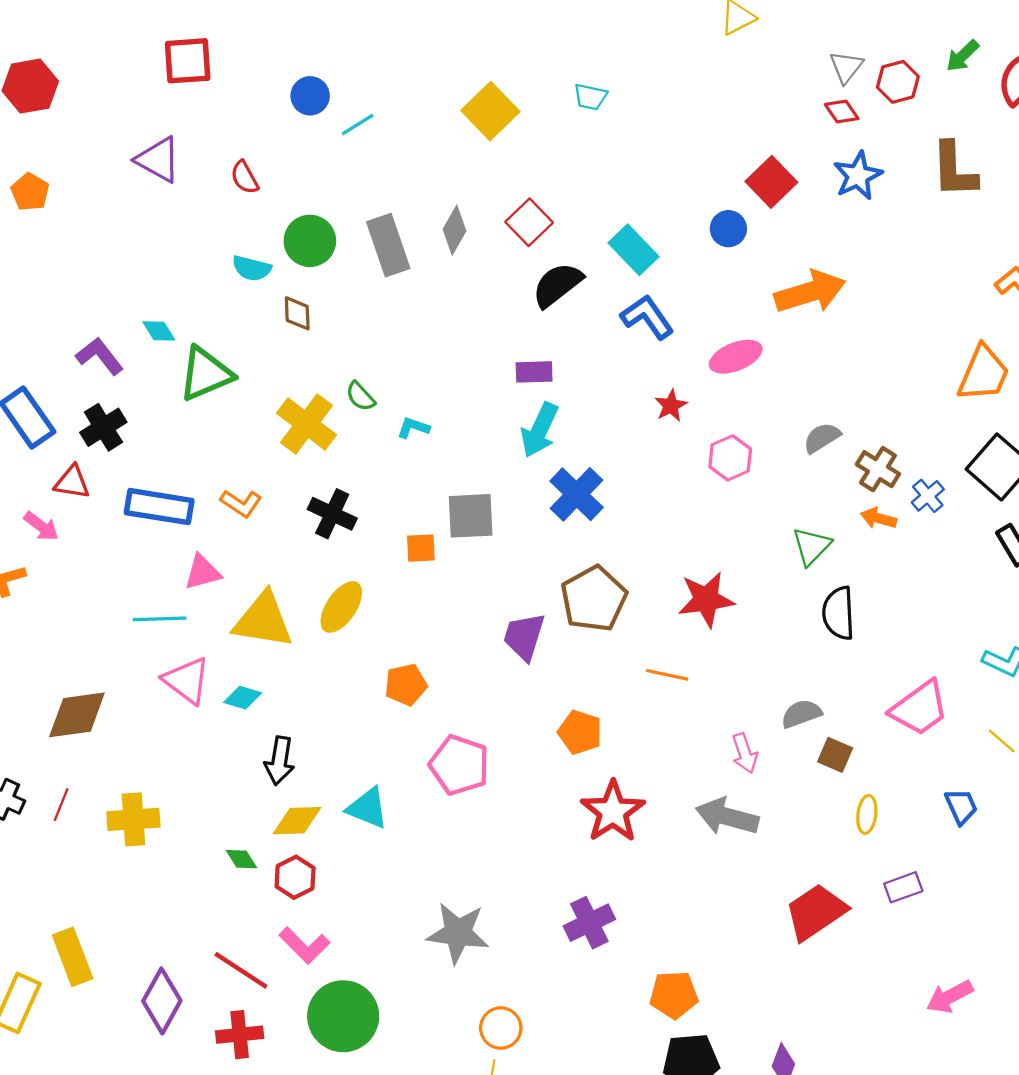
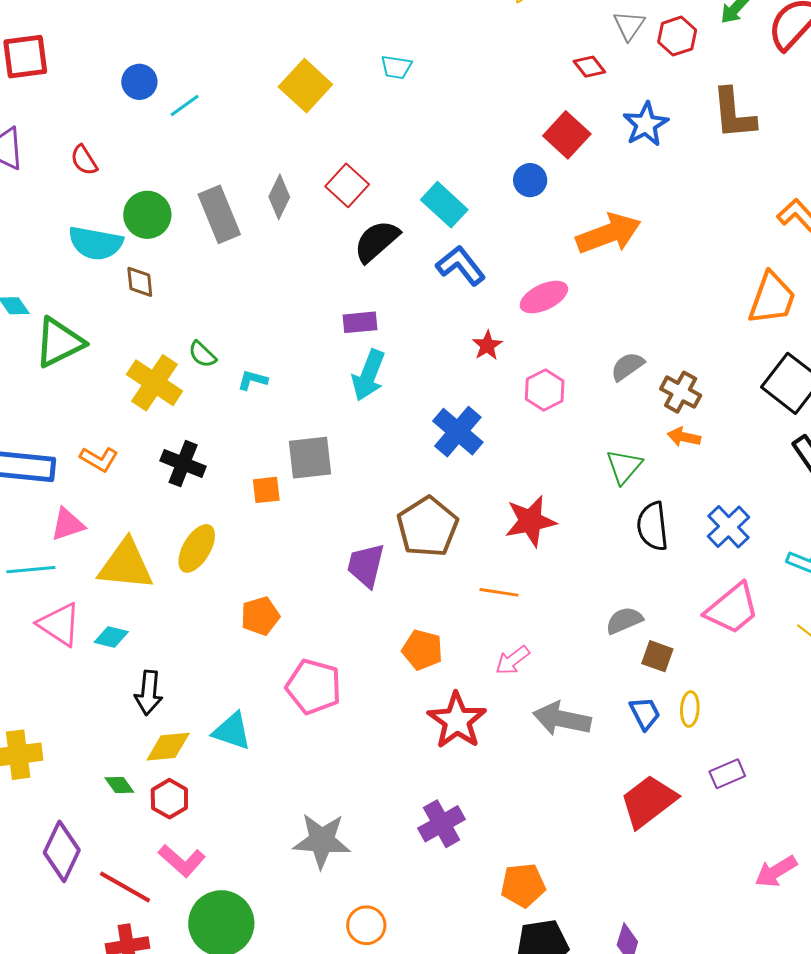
red diamond: (842, 111) -> (589, 67), moved
cyan semicircle: (252, 268) -> (96, 243), size x1.5
blue cross: (577, 494) -> (458, 432), moved
blue cross: (928, 496) -> (729, 527), moved, size x1.4
pink arrow: (745, 753) -> (512, 660), moved, turned 75
blue trapezoid: (961, 806) -> (645, 713), moved
purple diamond: (162, 1001) -> (62, 851), moved

